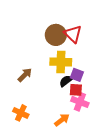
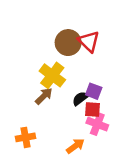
yellow cross: (61, 62) -> (52, 75), moved, turned 35
brown arrow: (25, 75) -> (44, 96), moved
orange cross: (21, 113) -> (26, 137), turned -35

